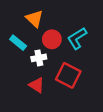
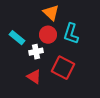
orange triangle: (34, 19) -> (51, 13), moved
cyan L-shape: (77, 38) -> (71, 34), turned -40

